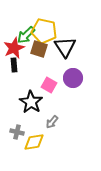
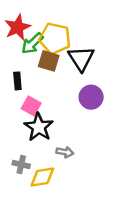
red star: (14, 48) -> (17, 27), moved
pink square: (49, 85) -> (31, 106), moved
gray arrow: (52, 122) -> (65, 152), turned -120

